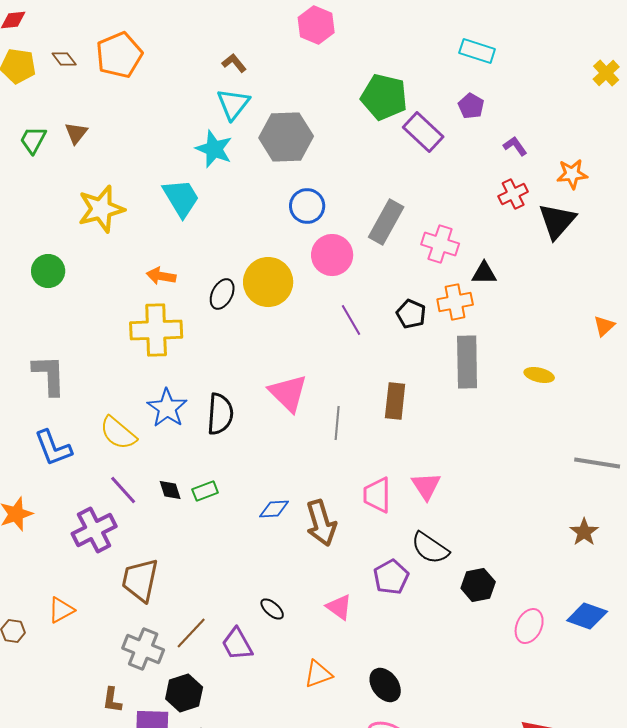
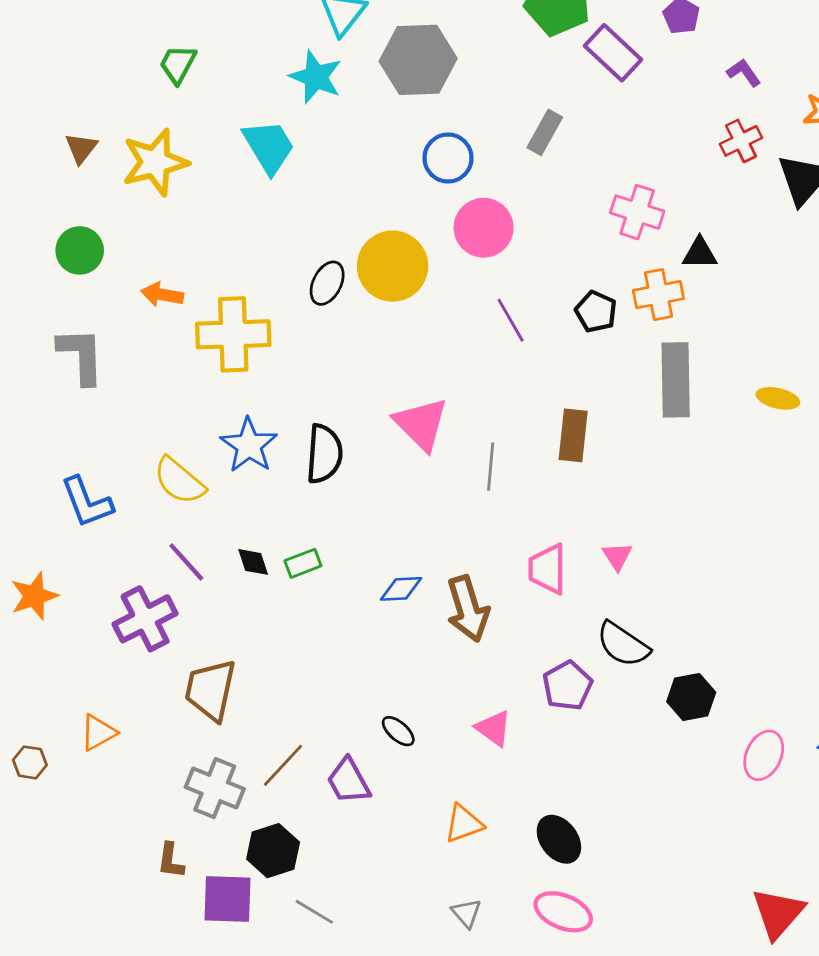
brown triangle: (76, 133) -> (81, 148), moved
green trapezoid: (33, 140) -> (178, 64), moved
gray rectangle: (386, 222) -> (545, 132), moved, size x0.7
orange arrow: (161, 276) -> (162, 295), moved
gray L-shape: (49, 375) -> (81, 356), moved
pink triangle: (426, 486) -> (617, 556), size x0.7

